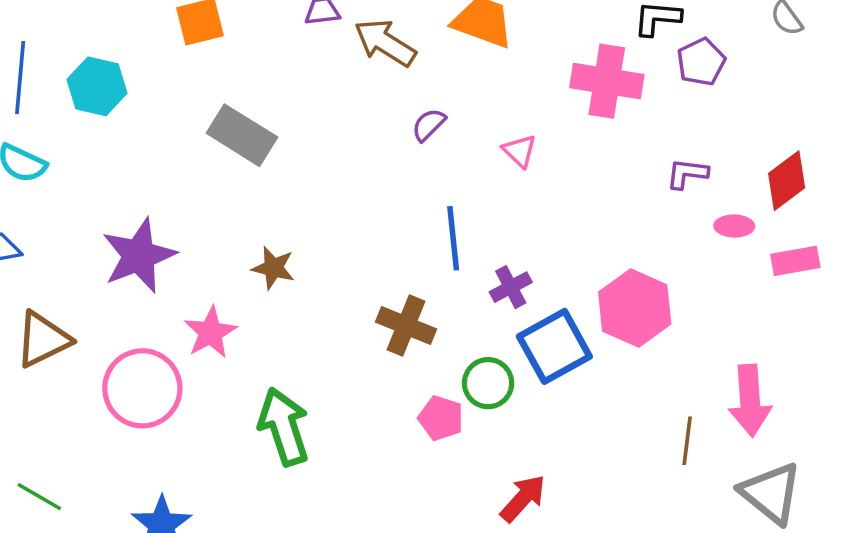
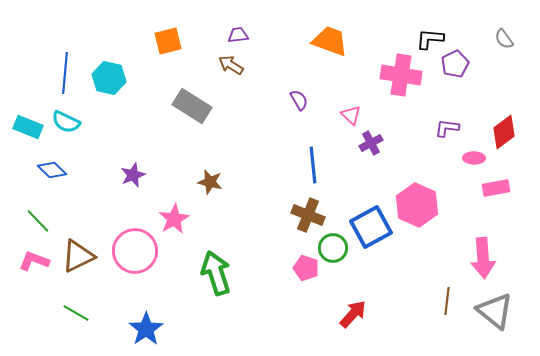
brown arrow: (385, 43) -> (231, 65), moved, size x0.7
purple semicircle: (429, 125) -> (299, 100), turned 105
purple star: (139, 256) -> (133, 175), size x0.6
pink rectangle: (795, 261) -> (496, 188), moved
purple cross: (511, 287) -> (371, 143), moved
brown cross: (406, 325) -> (308, 215), moved
brown triangle: (43, 339) -> (78, 256), moved
brown line: (687, 441) -> (447, 301), moved

